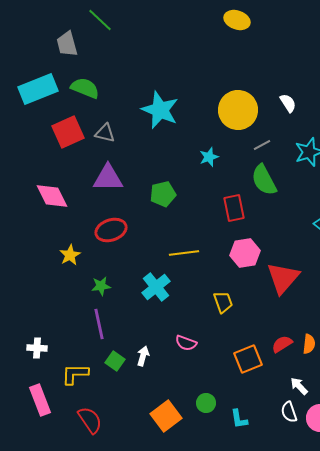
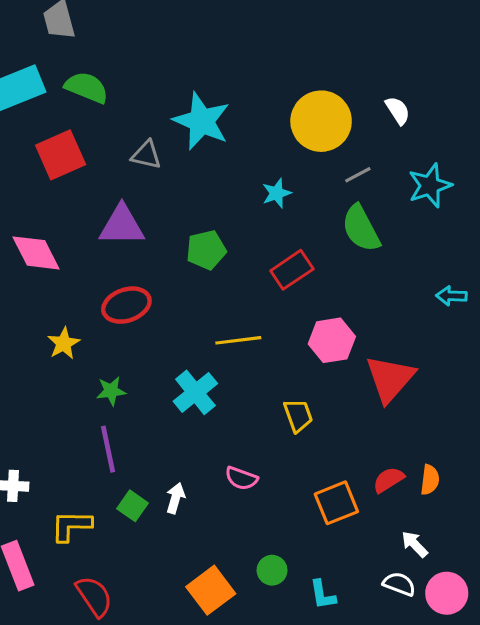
gray triangle: (105, 133) -> (146, 155), moved
red rectangle: (234, 208) -> (292, 270), moved, turned 68
white semicircle: (289, 412) -> (399, 584), turned 130

